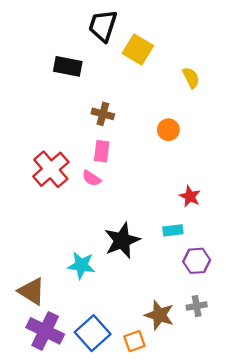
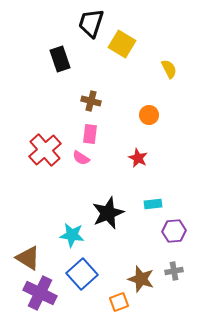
black rectangle: (68, 66) -> (60, 59), turned 60
red star: (190, 196) -> (138, 158), moved
blue square: (93, 333) -> (82, 274), moved

